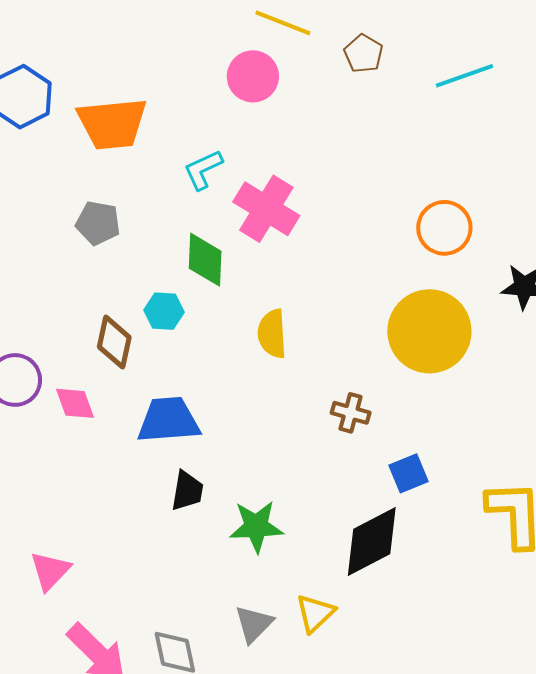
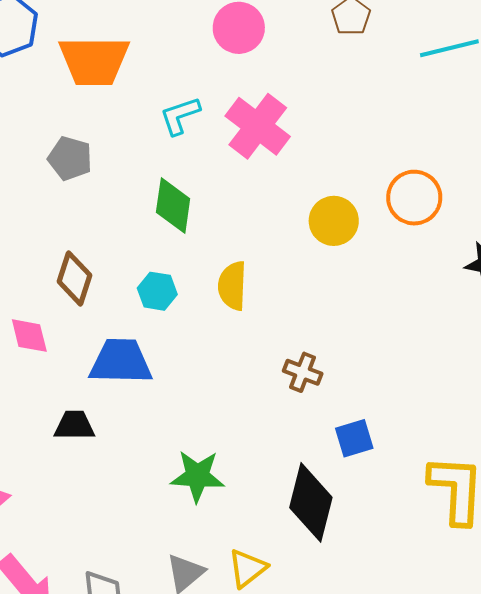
pink cross: (266, 209) -> (258, 126), moved
cyan hexagon: (164, 311) -> (157, 291), moved
yellow circle: (429, 331) -> (334, 221), moved, size x0.6
black trapezoid: (187, 491) -> (74, 425), moved, turned -105
black diamond: (372, 541) -> (311, 502), turned -54

